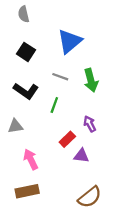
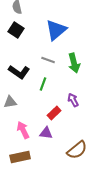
black square: (26, 52) -> (16, 30), moved
purple triangle: (81, 156) -> (46, 133), moved
brown semicircle: (90, 197) -> (77, 150), moved

